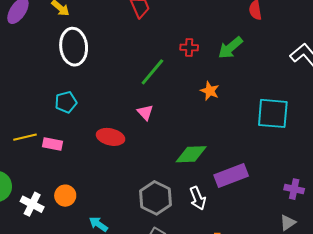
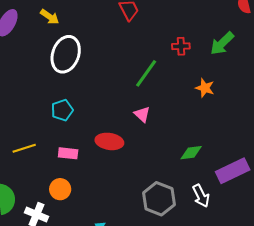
white ellipse: (74, 47) -> (66, 54), turned 30
pink rectangle: (52, 144) -> (68, 153), moved
green diamond: (191, 154) -> (191, 153), size x0.7
orange circle: (65, 196) -> (60, 189), moved

